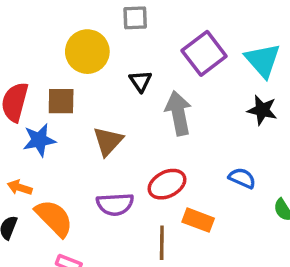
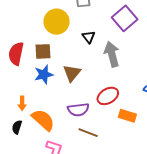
blue star: (39, 140) -> (44, 74), moved
orange arrow: (20, 187) -> (22, 103), turned -104
brown line: (162, 243) -> (88, 133), moved, turned -66

